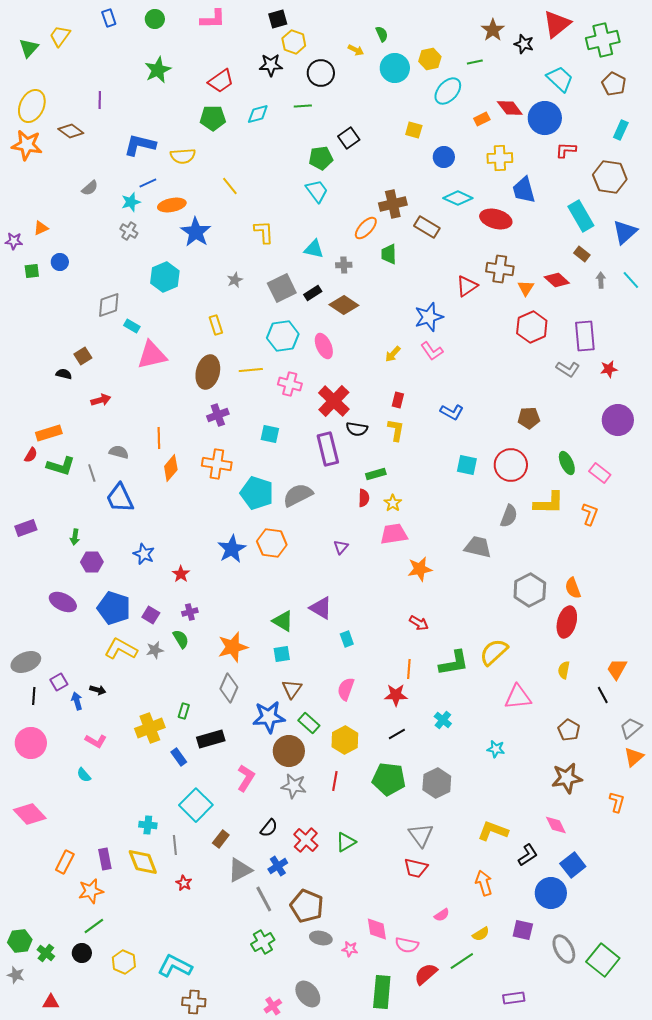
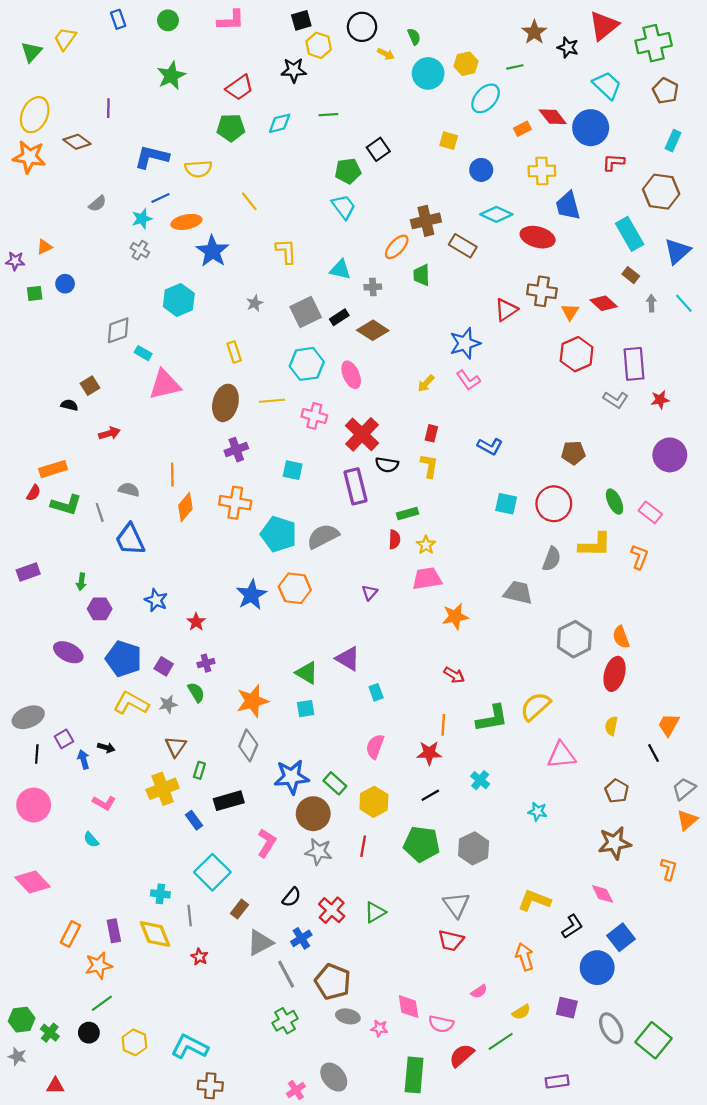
black circle: (321, 73) -> (362, 27), moved
brown triangle: (292, 689) -> (176, 747), moved

